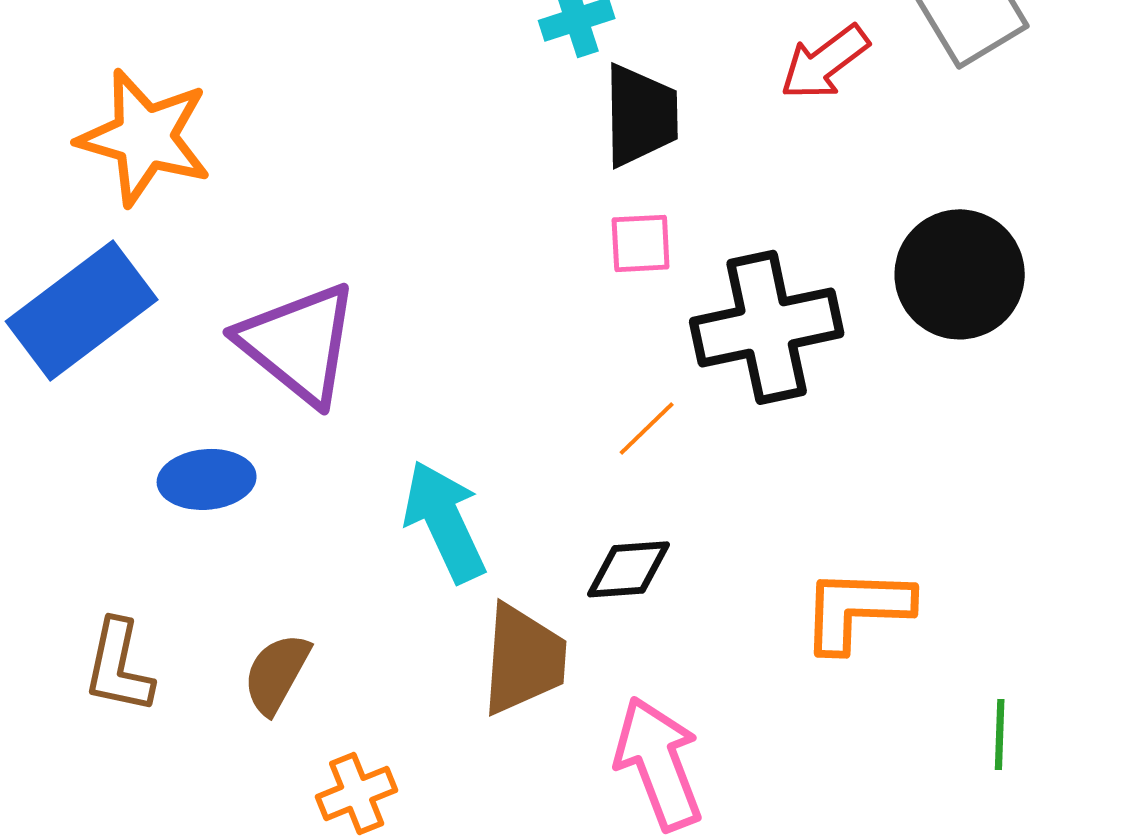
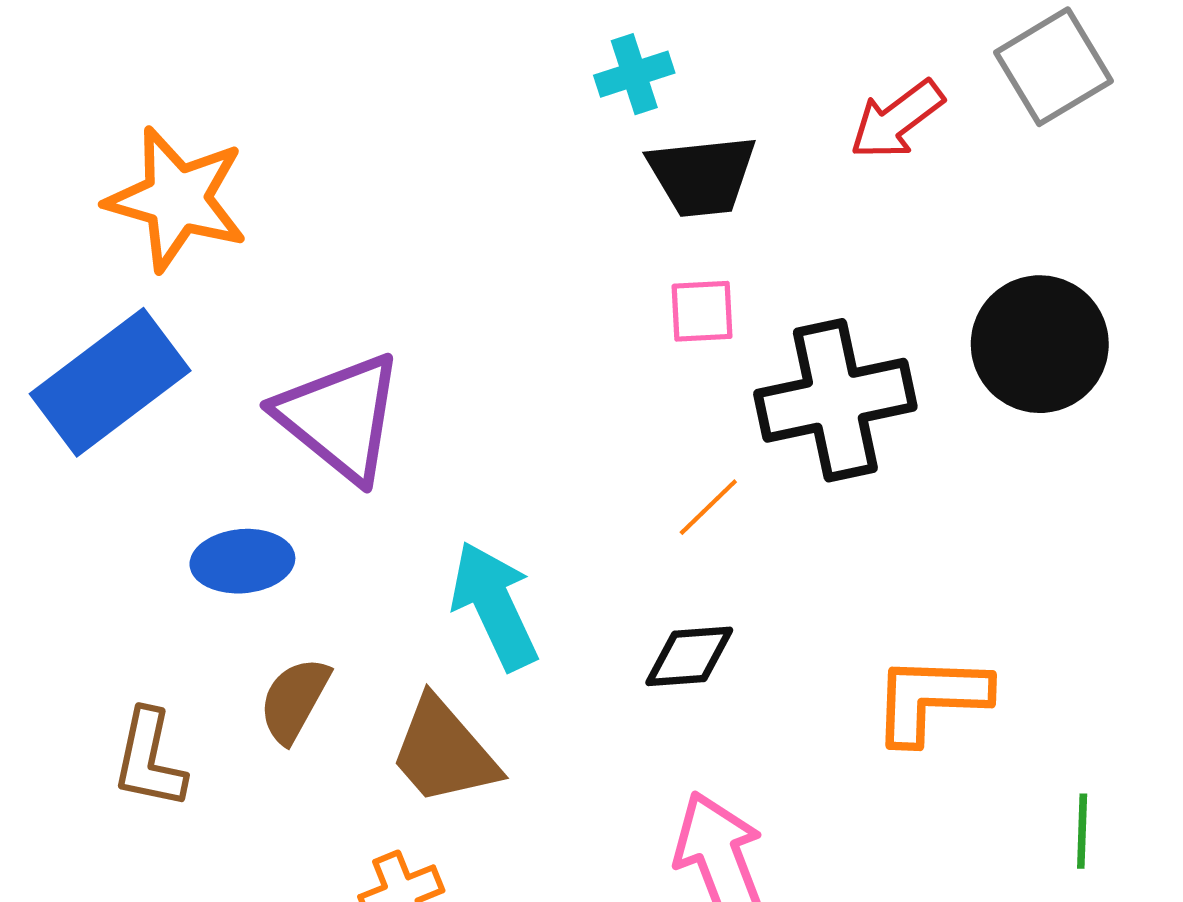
black trapezoid: (641, 115) -> (702, 176), turned 85
brown trapezoid: (524, 659) -> (444, 752), moved, turned 135
brown semicircle: (277, 673) -> (294, 700), moved

